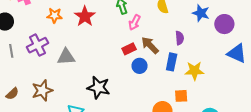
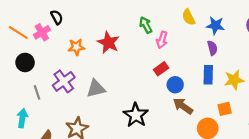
blue star: (201, 13) -> (215, 25), moved
brown arrow: (150, 45) -> (183, 106), moved
black star: (98, 87) -> (136, 115), turned 30

